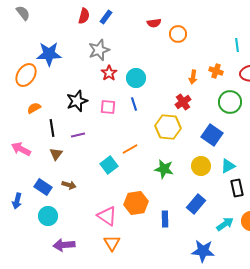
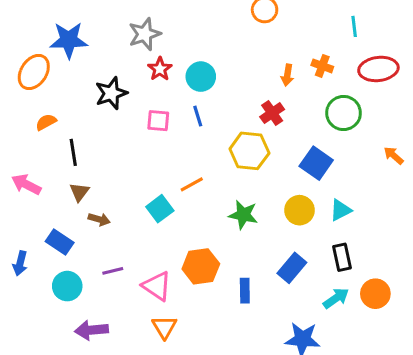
black star: (77, 101) -> (111, 93), moved
purple line: (78, 135) -> (113, 271), moved
brown arrow: (69, 185) -> (99, 219), moved
black rectangle: (237, 188) -> (342, 257), moved

